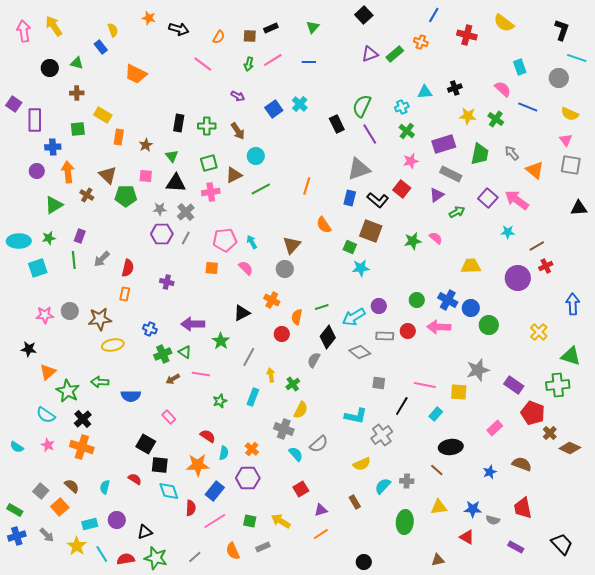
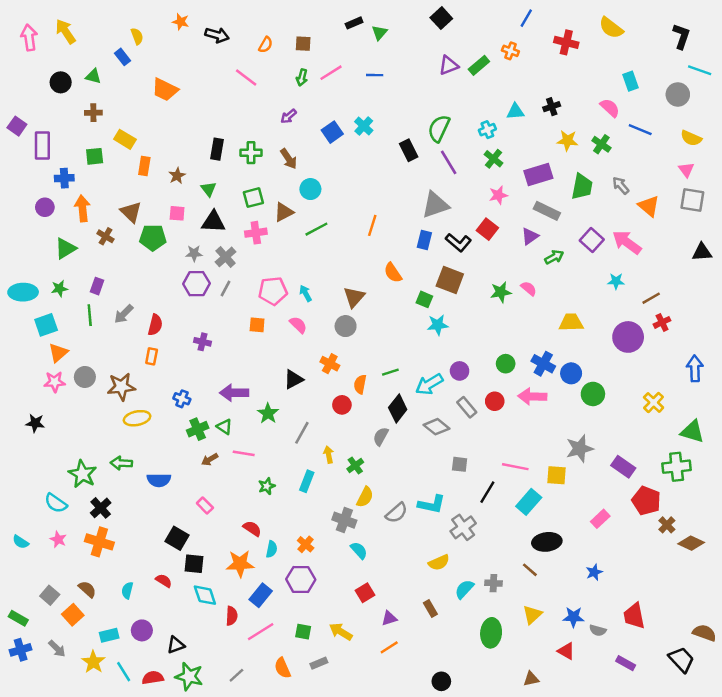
black rectangle: (271, 28) -> (354, 23), moved
purple arrow: (238, 96) -> (289, 116), turned 112
gray rectangle: (385, 336) -> (467, 407), turned 48
orange triangle: (48, 372) -> (58, 353), moved
cyan rectangle: (436, 414) -> (529, 502), size x1.5
gray semicircle: (319, 444) -> (396, 513), moved
brown semicircle: (522, 464) -> (704, 633), moved
yellow triangle: (439, 507) -> (532, 615), turned -36

